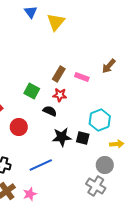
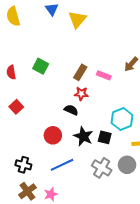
green square: (32, 91) -> (41, 66), moved
red circle: (19, 127) -> (53, 135), moved
black star: (62, 137) -> (83, 136), turned 30
gray cross: (96, 186) -> (102, 168), moved

